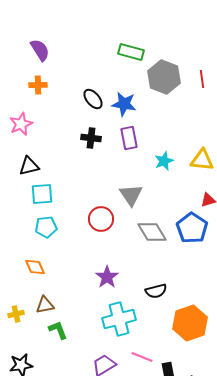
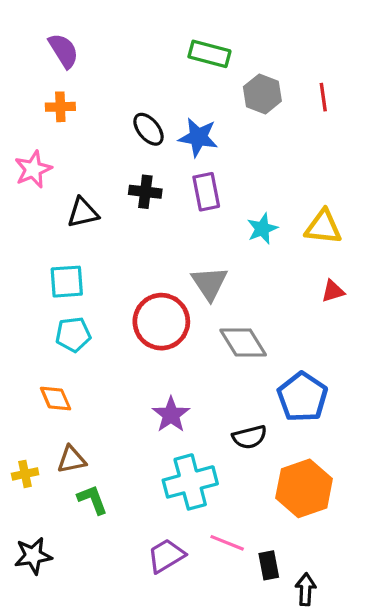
gray hexagon: (164, 77) -> (262, 94), size x0.7
black triangle: (29, 166) -> (83, 213), moved
red circle: (101, 219) -> (161, 322), size x1.4
blue pentagon: (192, 228) -> (302, 397), moved

